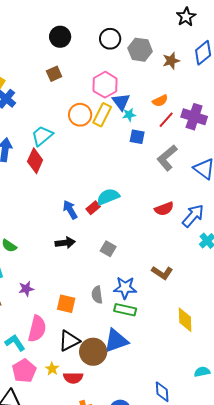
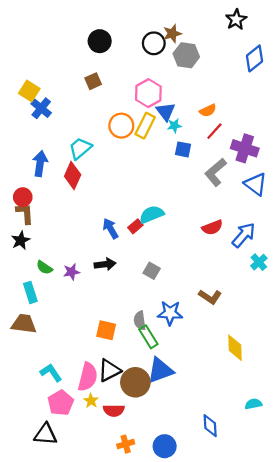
brown star: (171, 61) -> (172, 34), moved
purple cross: (194, 117) -> (245, 148), moved
purple star: (26, 289) -> (71, 272), moved
green rectangle: (125, 310) -> (148, 337), moved, turned 45
pink semicircle: (37, 329) -> (88, 377), moved

